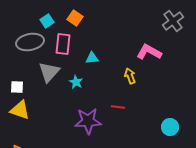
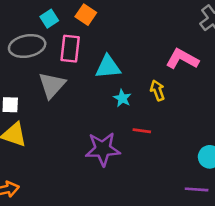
cyan triangle: (92, 58) -> (108, 67), size x1.5
cyan star: (76, 82) -> (122, 98), moved

